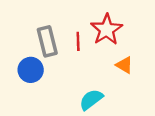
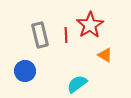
blue circle: (31, 70) -> (25, 71), moved

